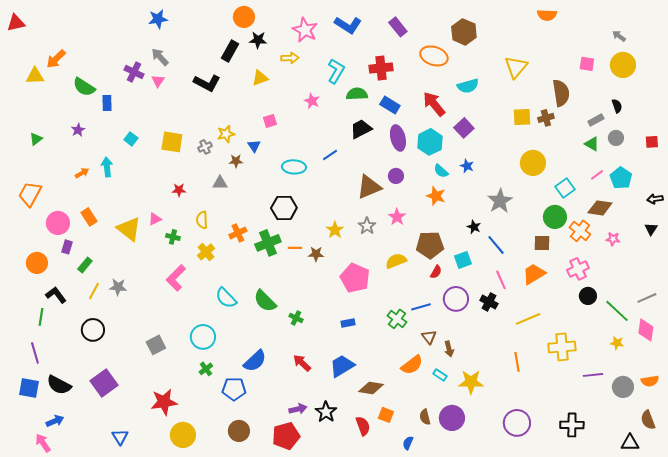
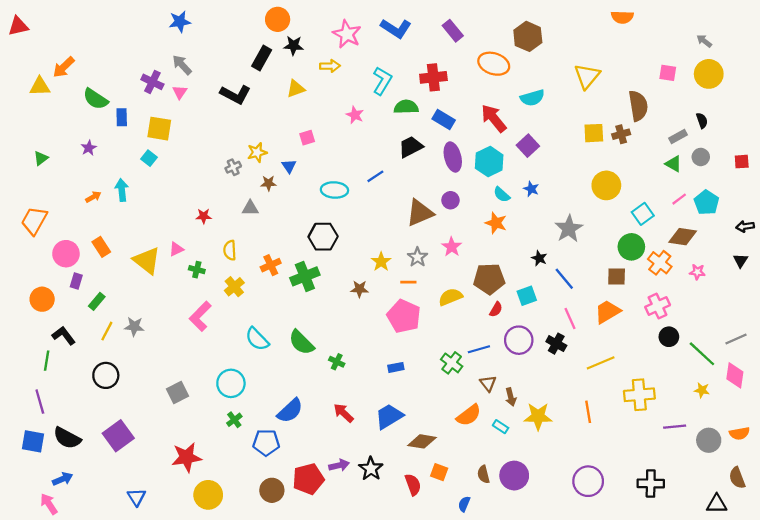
yellow square: (172, 142) -> (159, 129), moved
orange line: (295, 248) -> (408, 282), moved
yellow star: (471, 382) -> (538, 416), moved
red pentagon: (286, 436) -> (308, 479), moved

